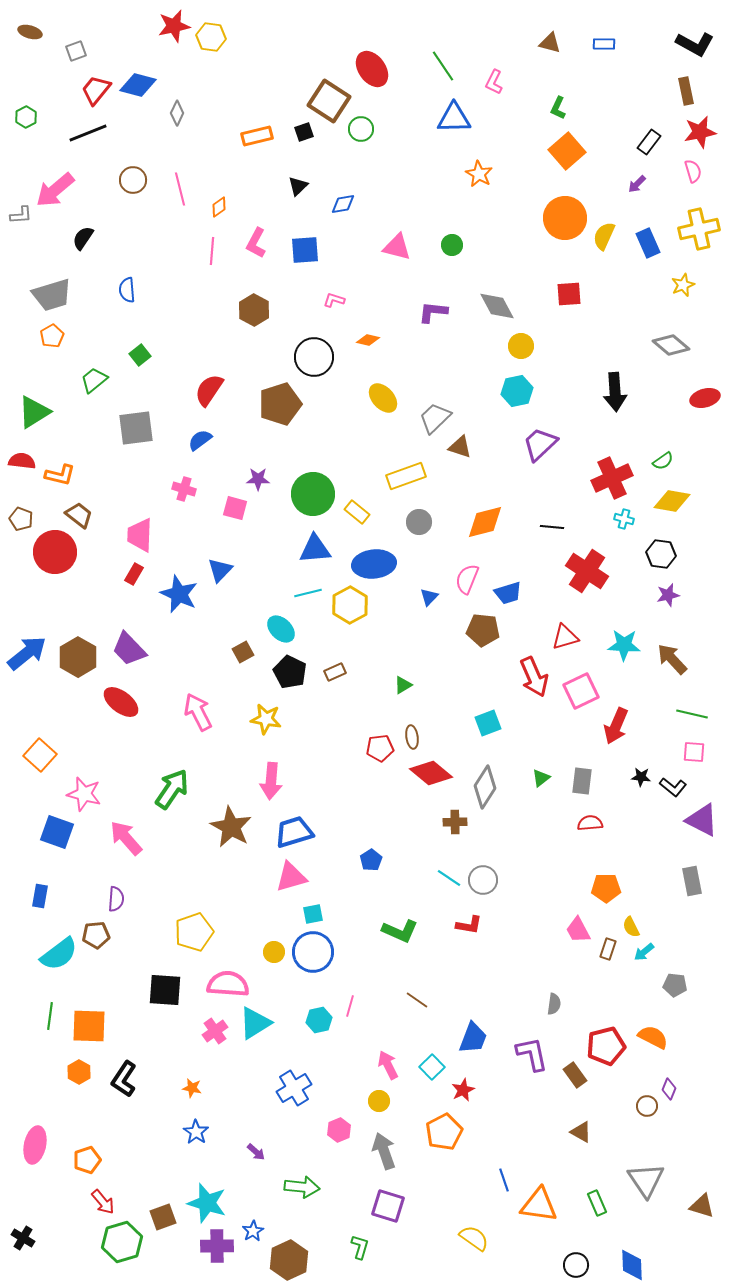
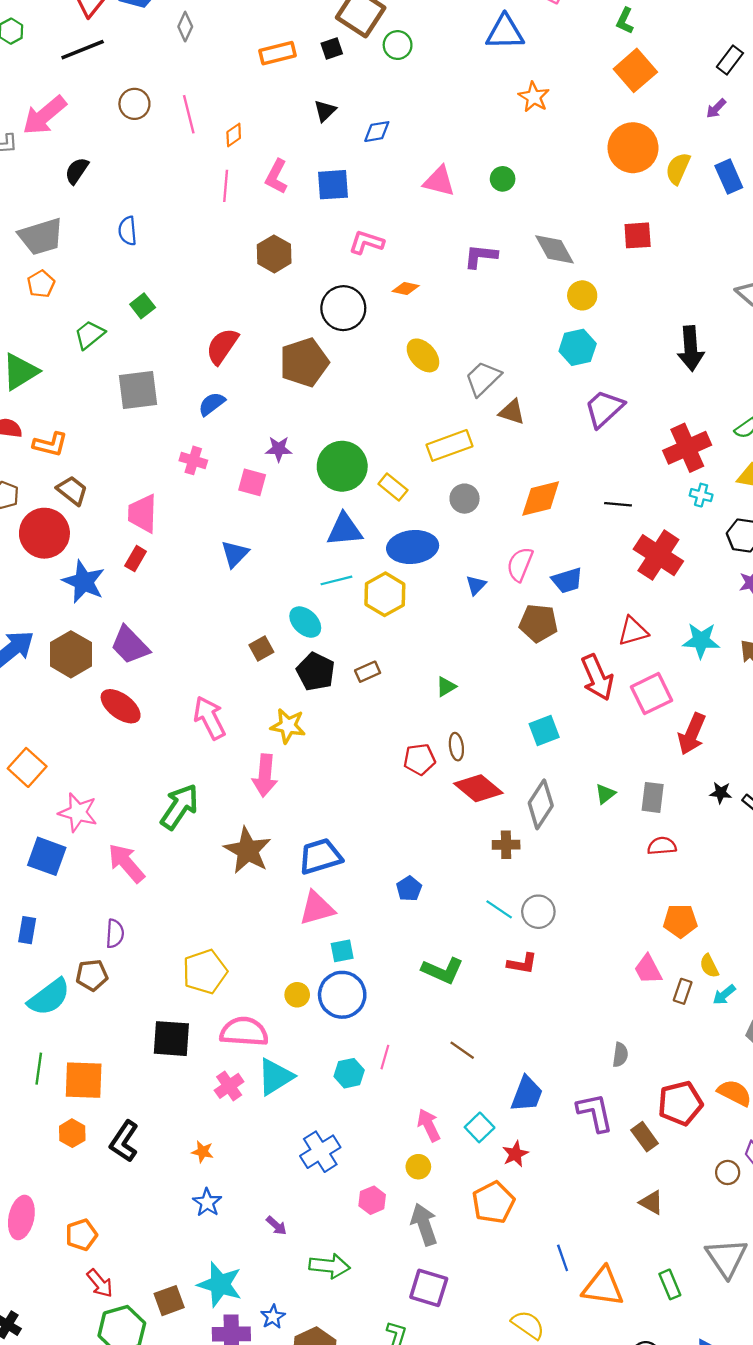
pink L-shape: (334, 300) -> (366, 242), size x1.4
blue star: (179, 594) -> (84, 582), moved
pink arrow: (271, 781) -> (265, 775), moved

